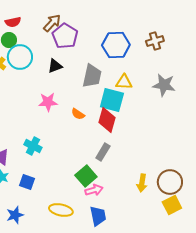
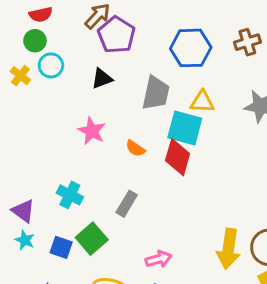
cyan circle: (20, 57) -> (51, 65), size x0.7
pink star: (48, 102) -> (92, 131), turned 30
gray rectangle: (103, 152) -> (127, 204), moved
green square: (86, 176) -> (92, 239), moved
yellow arrow: (142, 183) -> (228, 249), size x1.5

